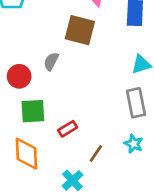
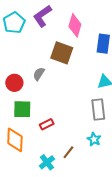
brown line: (96, 153) -> (68, 152), moved

